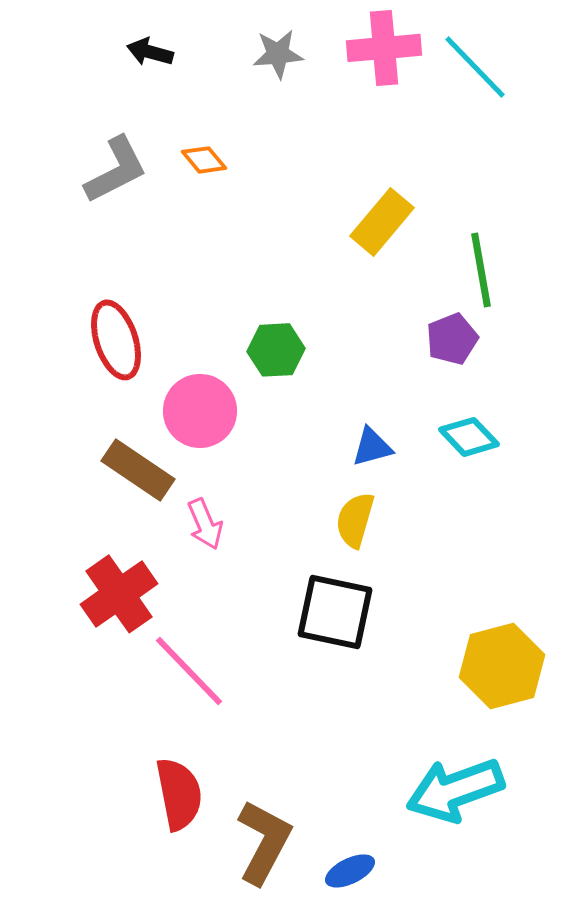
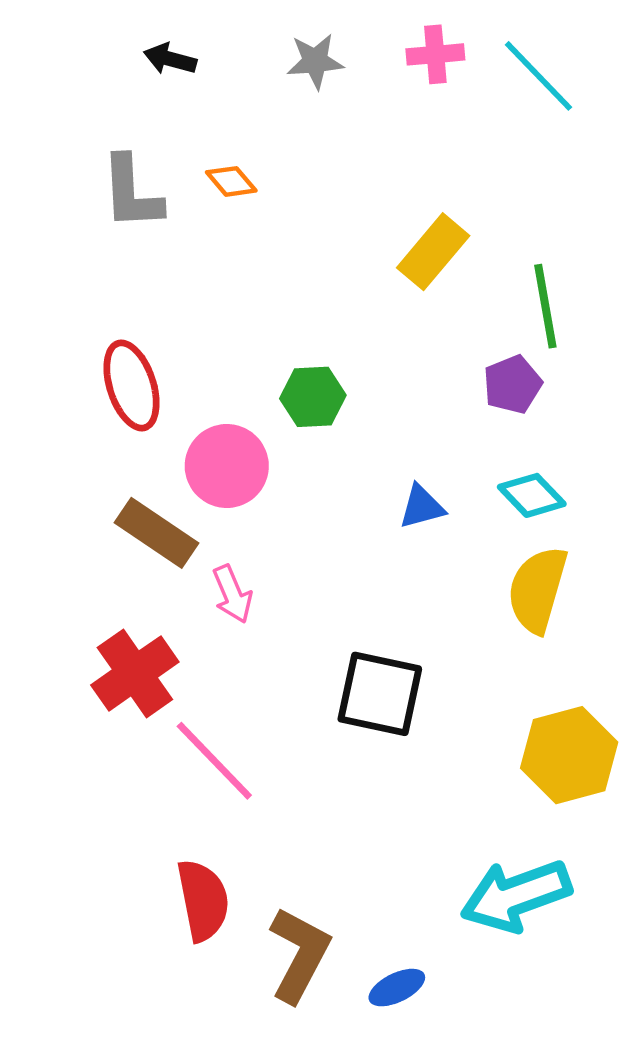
pink cross: (384, 48) -> (435, 54), size x0.7
gray L-shape: (116, 170) -> (132, 193), turned 114
yellow semicircle: (355, 520) -> (537, 590), moved, size x1.4

